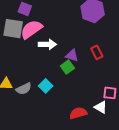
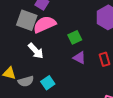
white arrow: (47, 44) -> (36, 51), moved, turned 36
green square: (67, 67) -> (75, 37), moved

